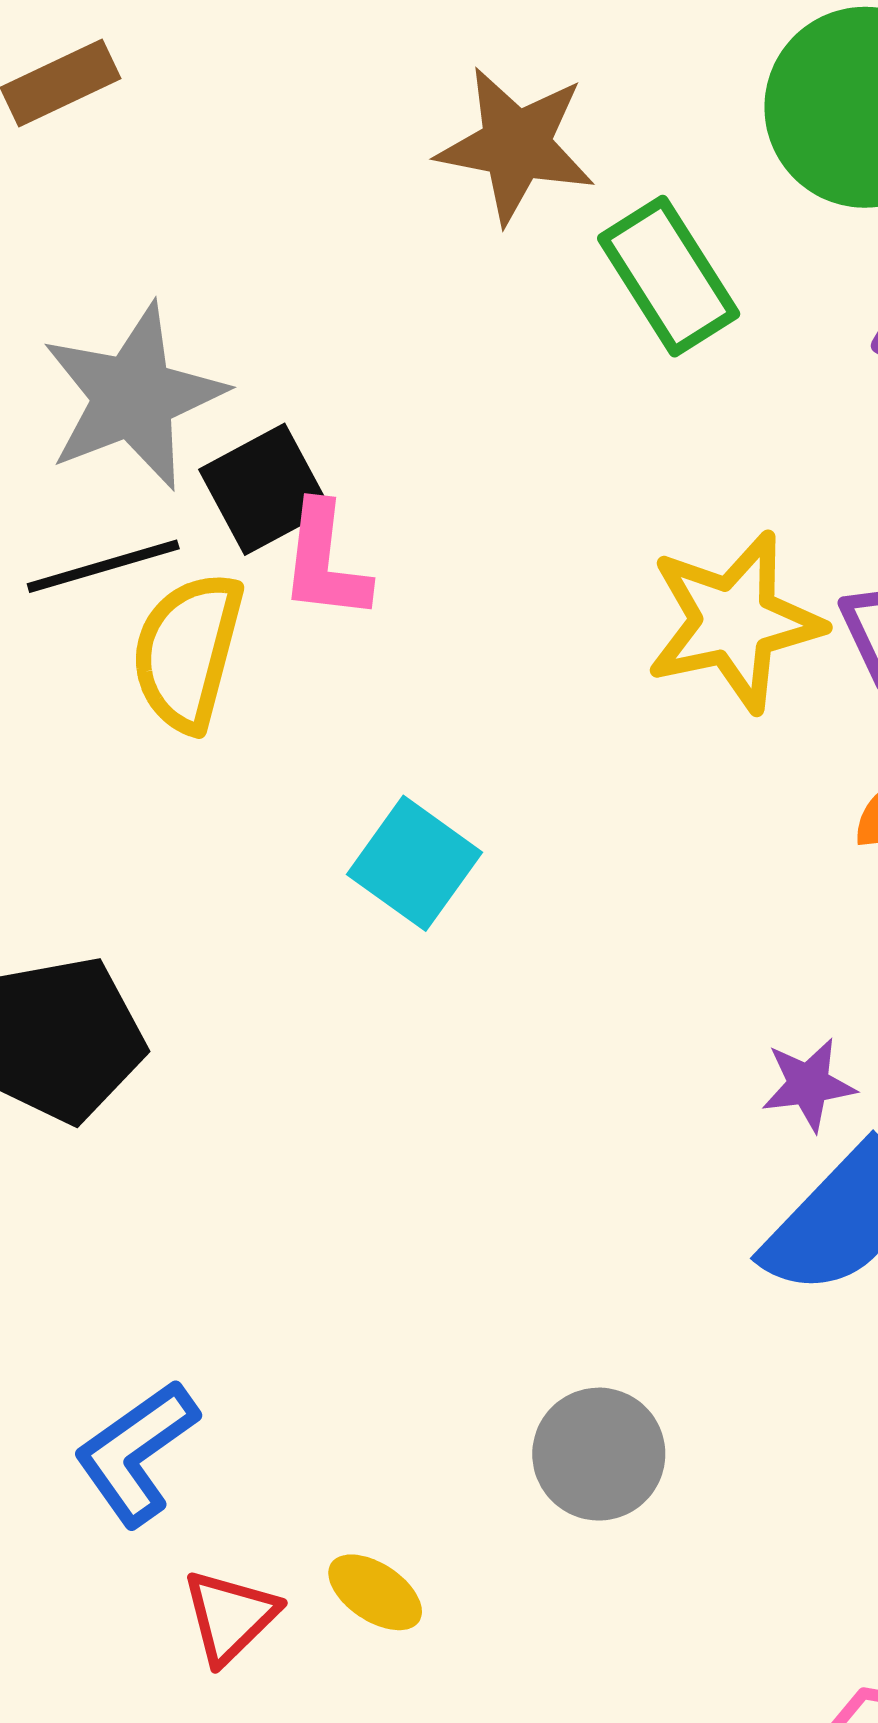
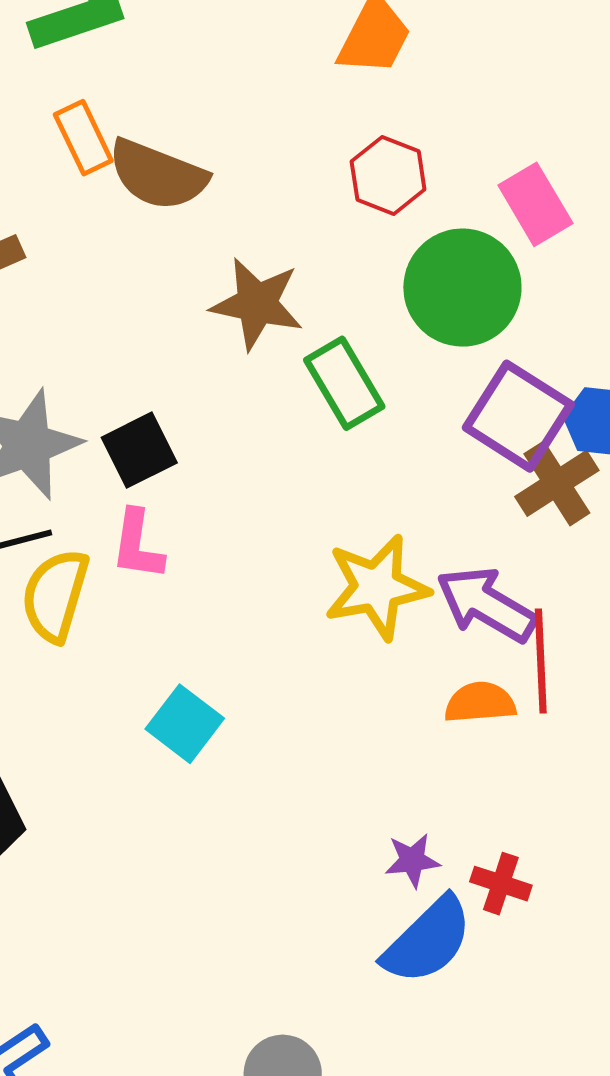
black square: (265, 489) -> (139, 450), moved

